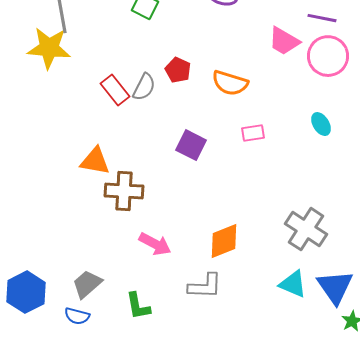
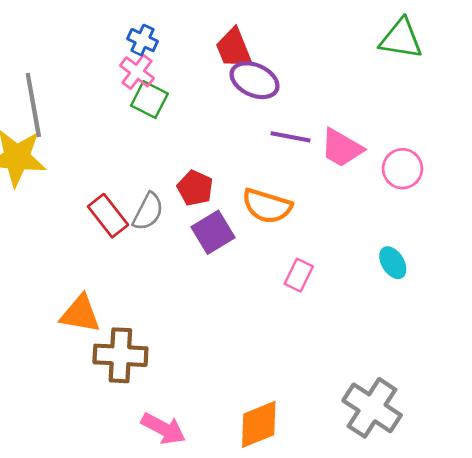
purple line: (322, 18) -> (290, 137), moved
pink circle: (328, 56) -> (402, 169), size x0.7
pink rectangle: (253, 133) -> (299, 275), turned -55
purple square: (191, 145) -> (213, 232), moved, turned 32

